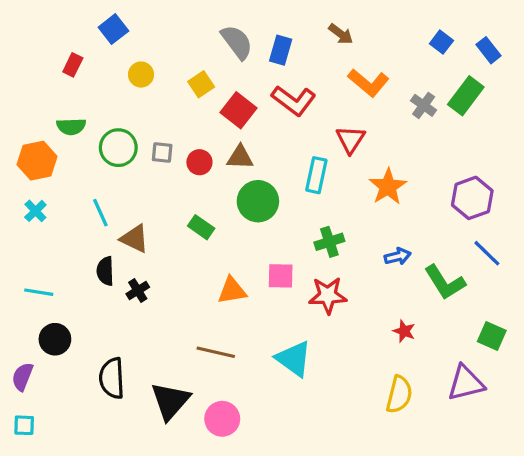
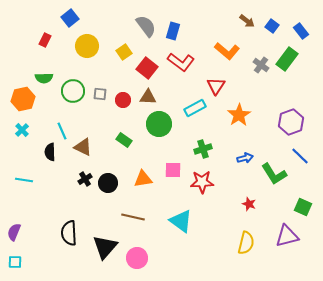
brown arrow: (341, 34) -> (247, 21), moved
yellow circle: (141, 75) -> (87, 46), size x1.5
cyan rectangle: (316, 175) -> (195, 108), turned 50
black semicircle: (105, 271) -> (50, 152), moved
black circle: (55, 339) -> (108, 183), moved

